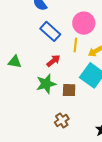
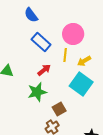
brown square: (69, 90) -> (59, 109), moved, turned -32

